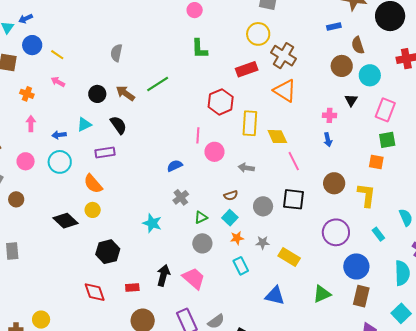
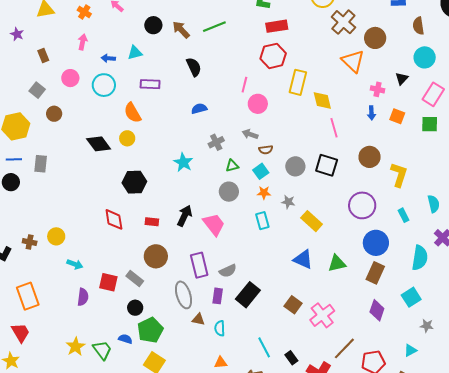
brown circle: (342, 66) -> (375, 38), moved
red rectangle: (247, 69) -> (277, 26), moved
orange triangle: (285, 91) -> (353, 61), moved
black semicircle: (118, 125) -> (194, 67), moved
orange square: (376, 162) -> (397, 116), moved
blue semicircle: (175, 166) -> (199, 109), moved
gray arrow: (246, 168) -> (250, 134), moved
blue triangle: (275, 296) -> (303, 259), moved

